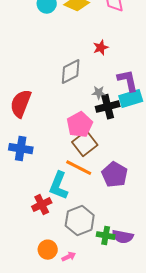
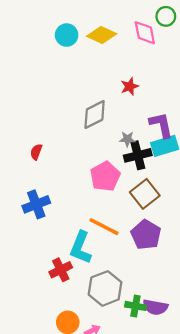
red semicircle: (21, 104) -> (36, 152), size x0.5
brown square: (85, 144) -> (145, 194), moved
blue cross: (21, 149) -> (36, 204), turned -30

